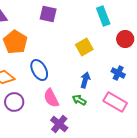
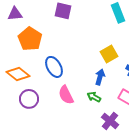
yellow square: (84, 47) -> (109, 54), moved
purple cross: (59, 124) -> (110, 121), moved

